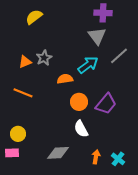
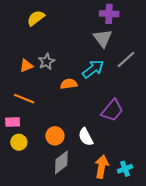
orange circle: (79, 102) -> (55, 136), moved
pink rectangle: (12, 153) -> (13, 122), moved
gray diamond: (58, 153) -> (61, 162), turned -35
orange arrow: (96, 157) -> (102, 167), size x1.5
cyan cross: (118, 159) -> (125, 169), turned 32

